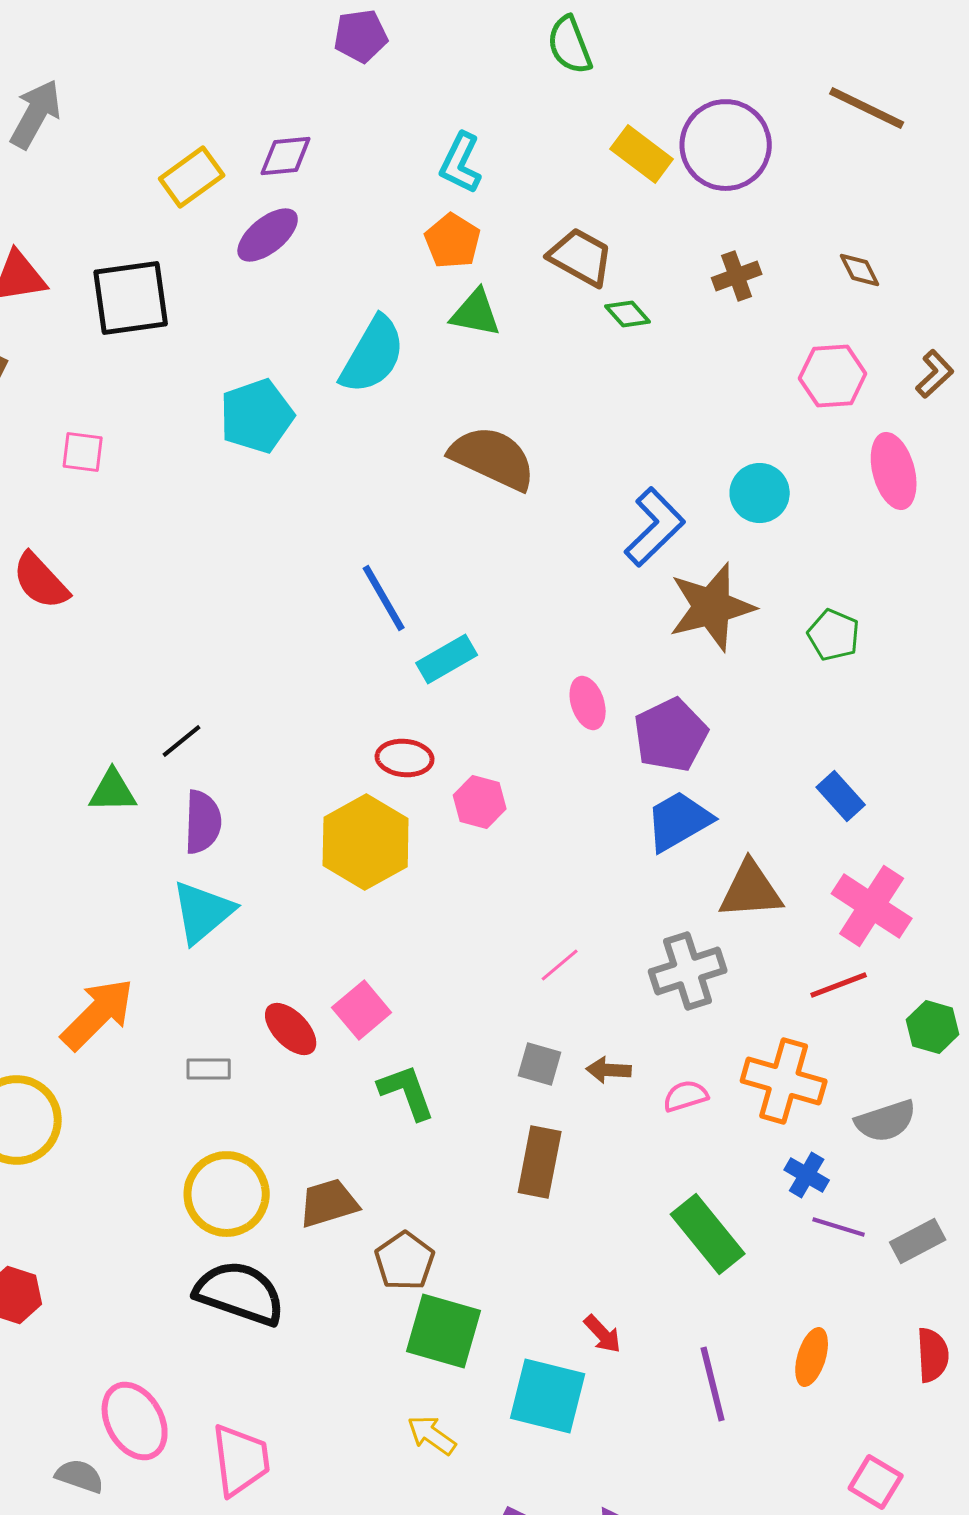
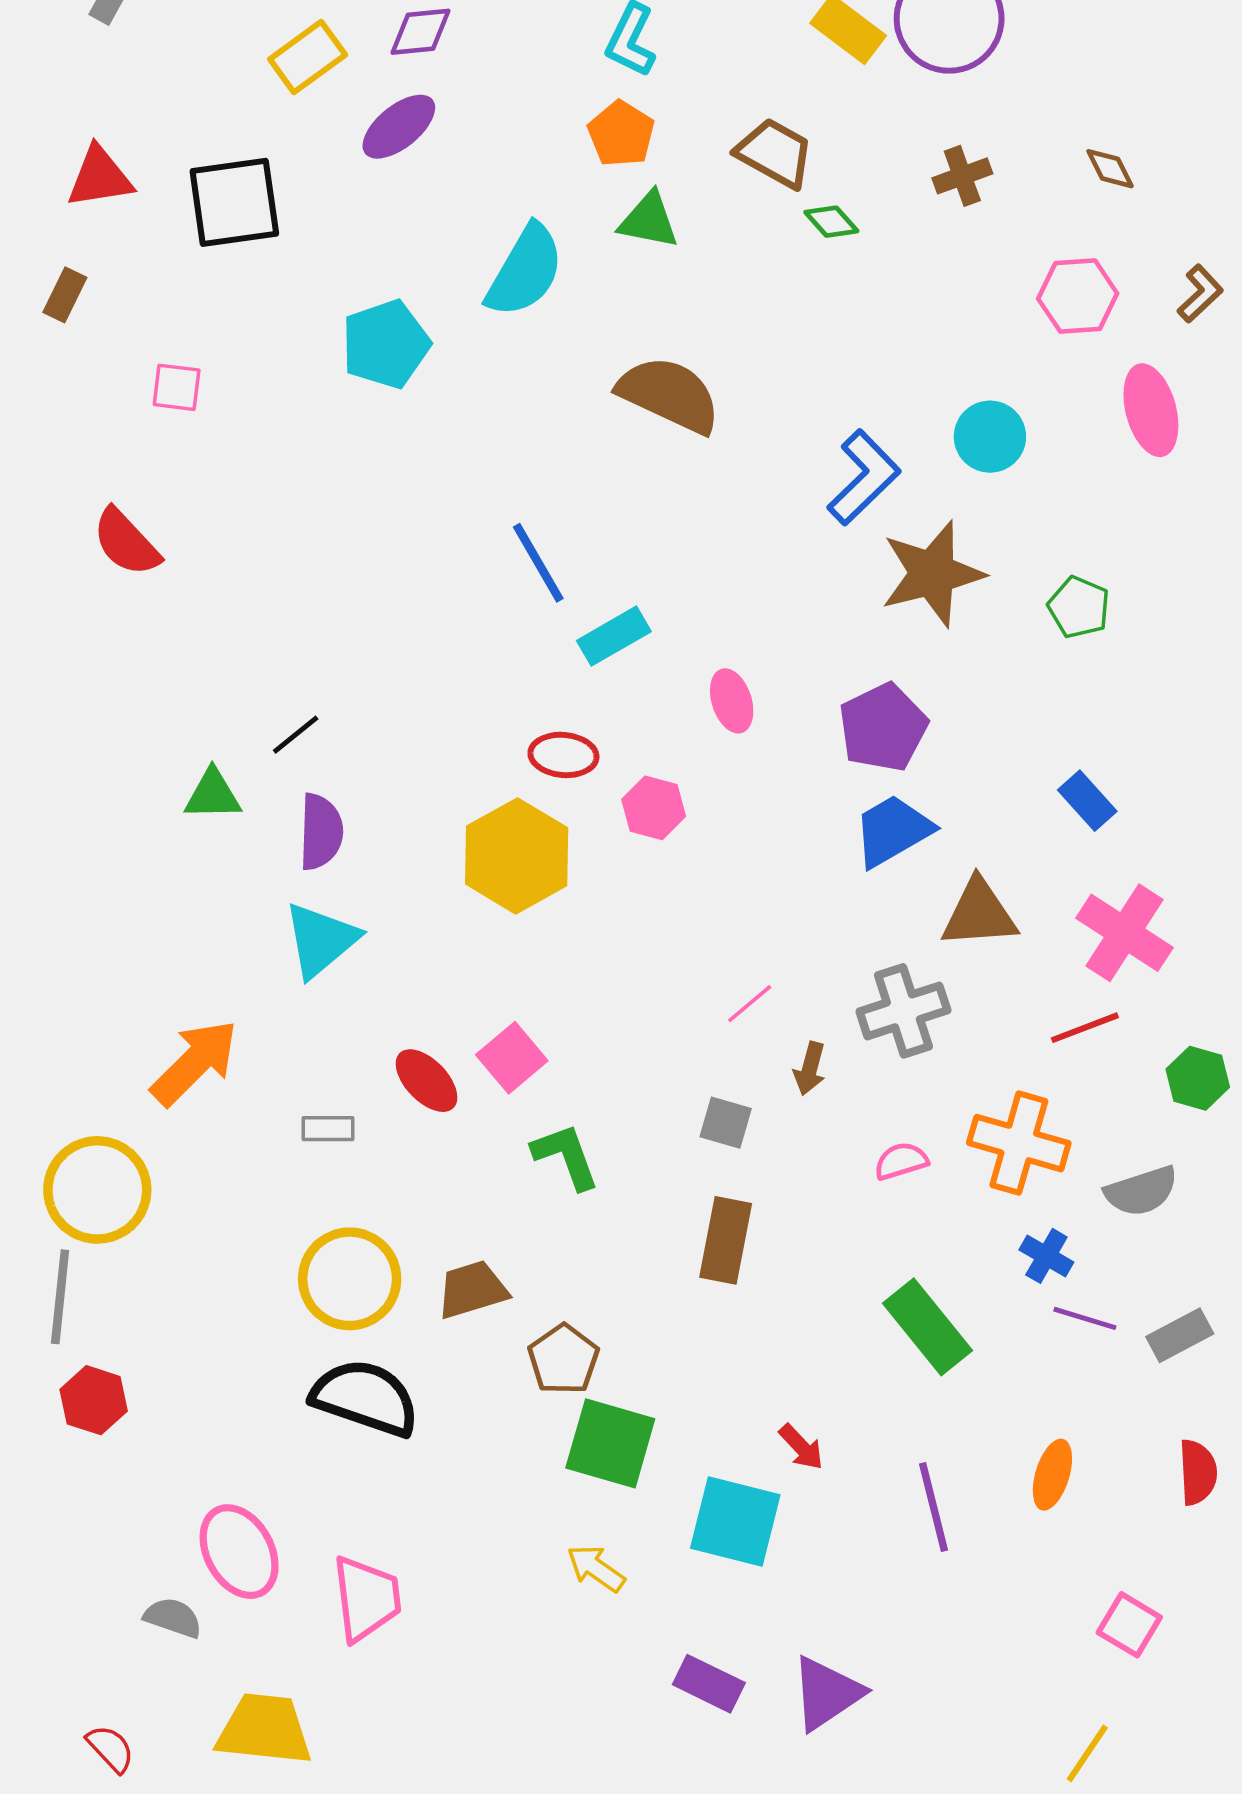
pink ellipse: (588, 703) -> (732, 701), moved
brown arrow: (609, 1070) -> (810, 1069), moved, turned -78

